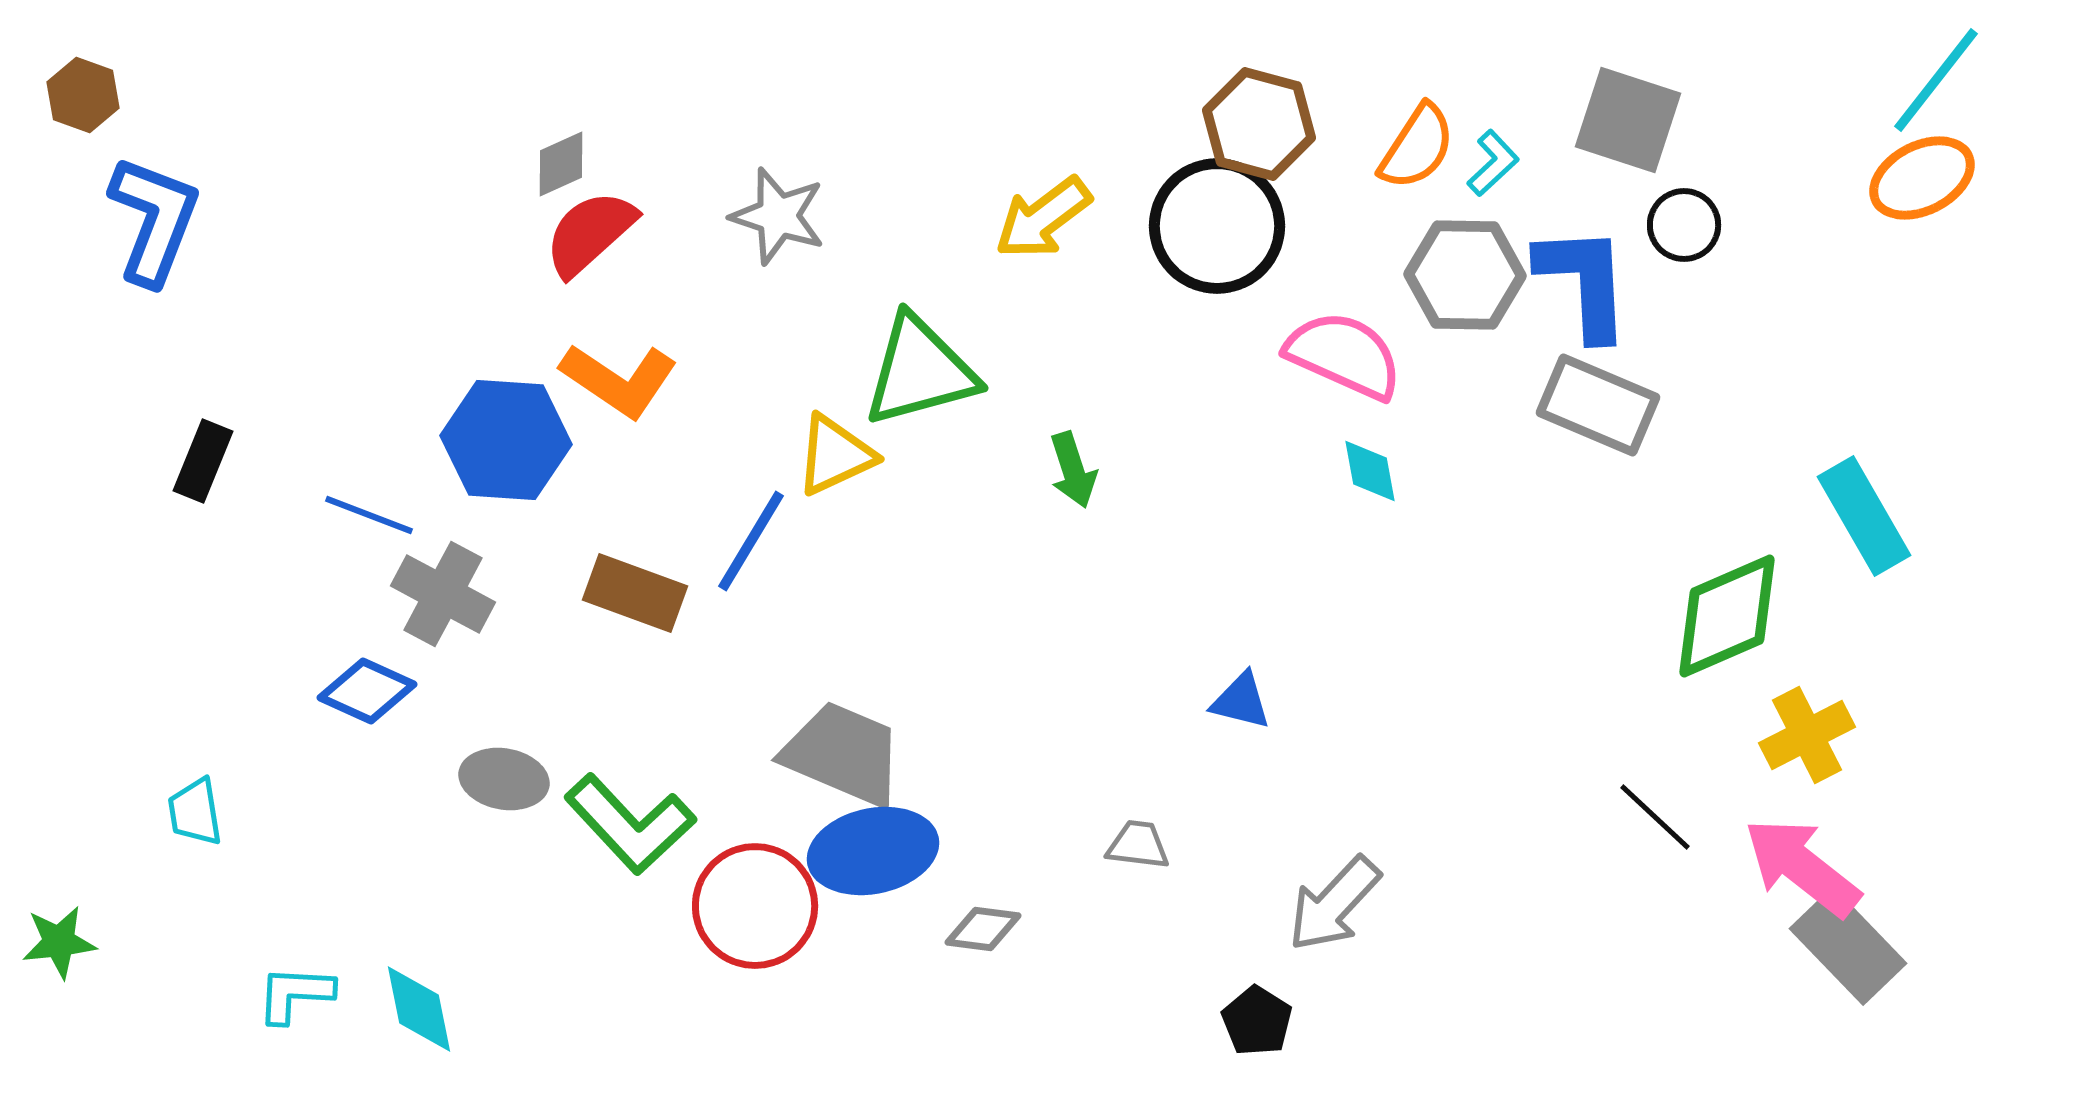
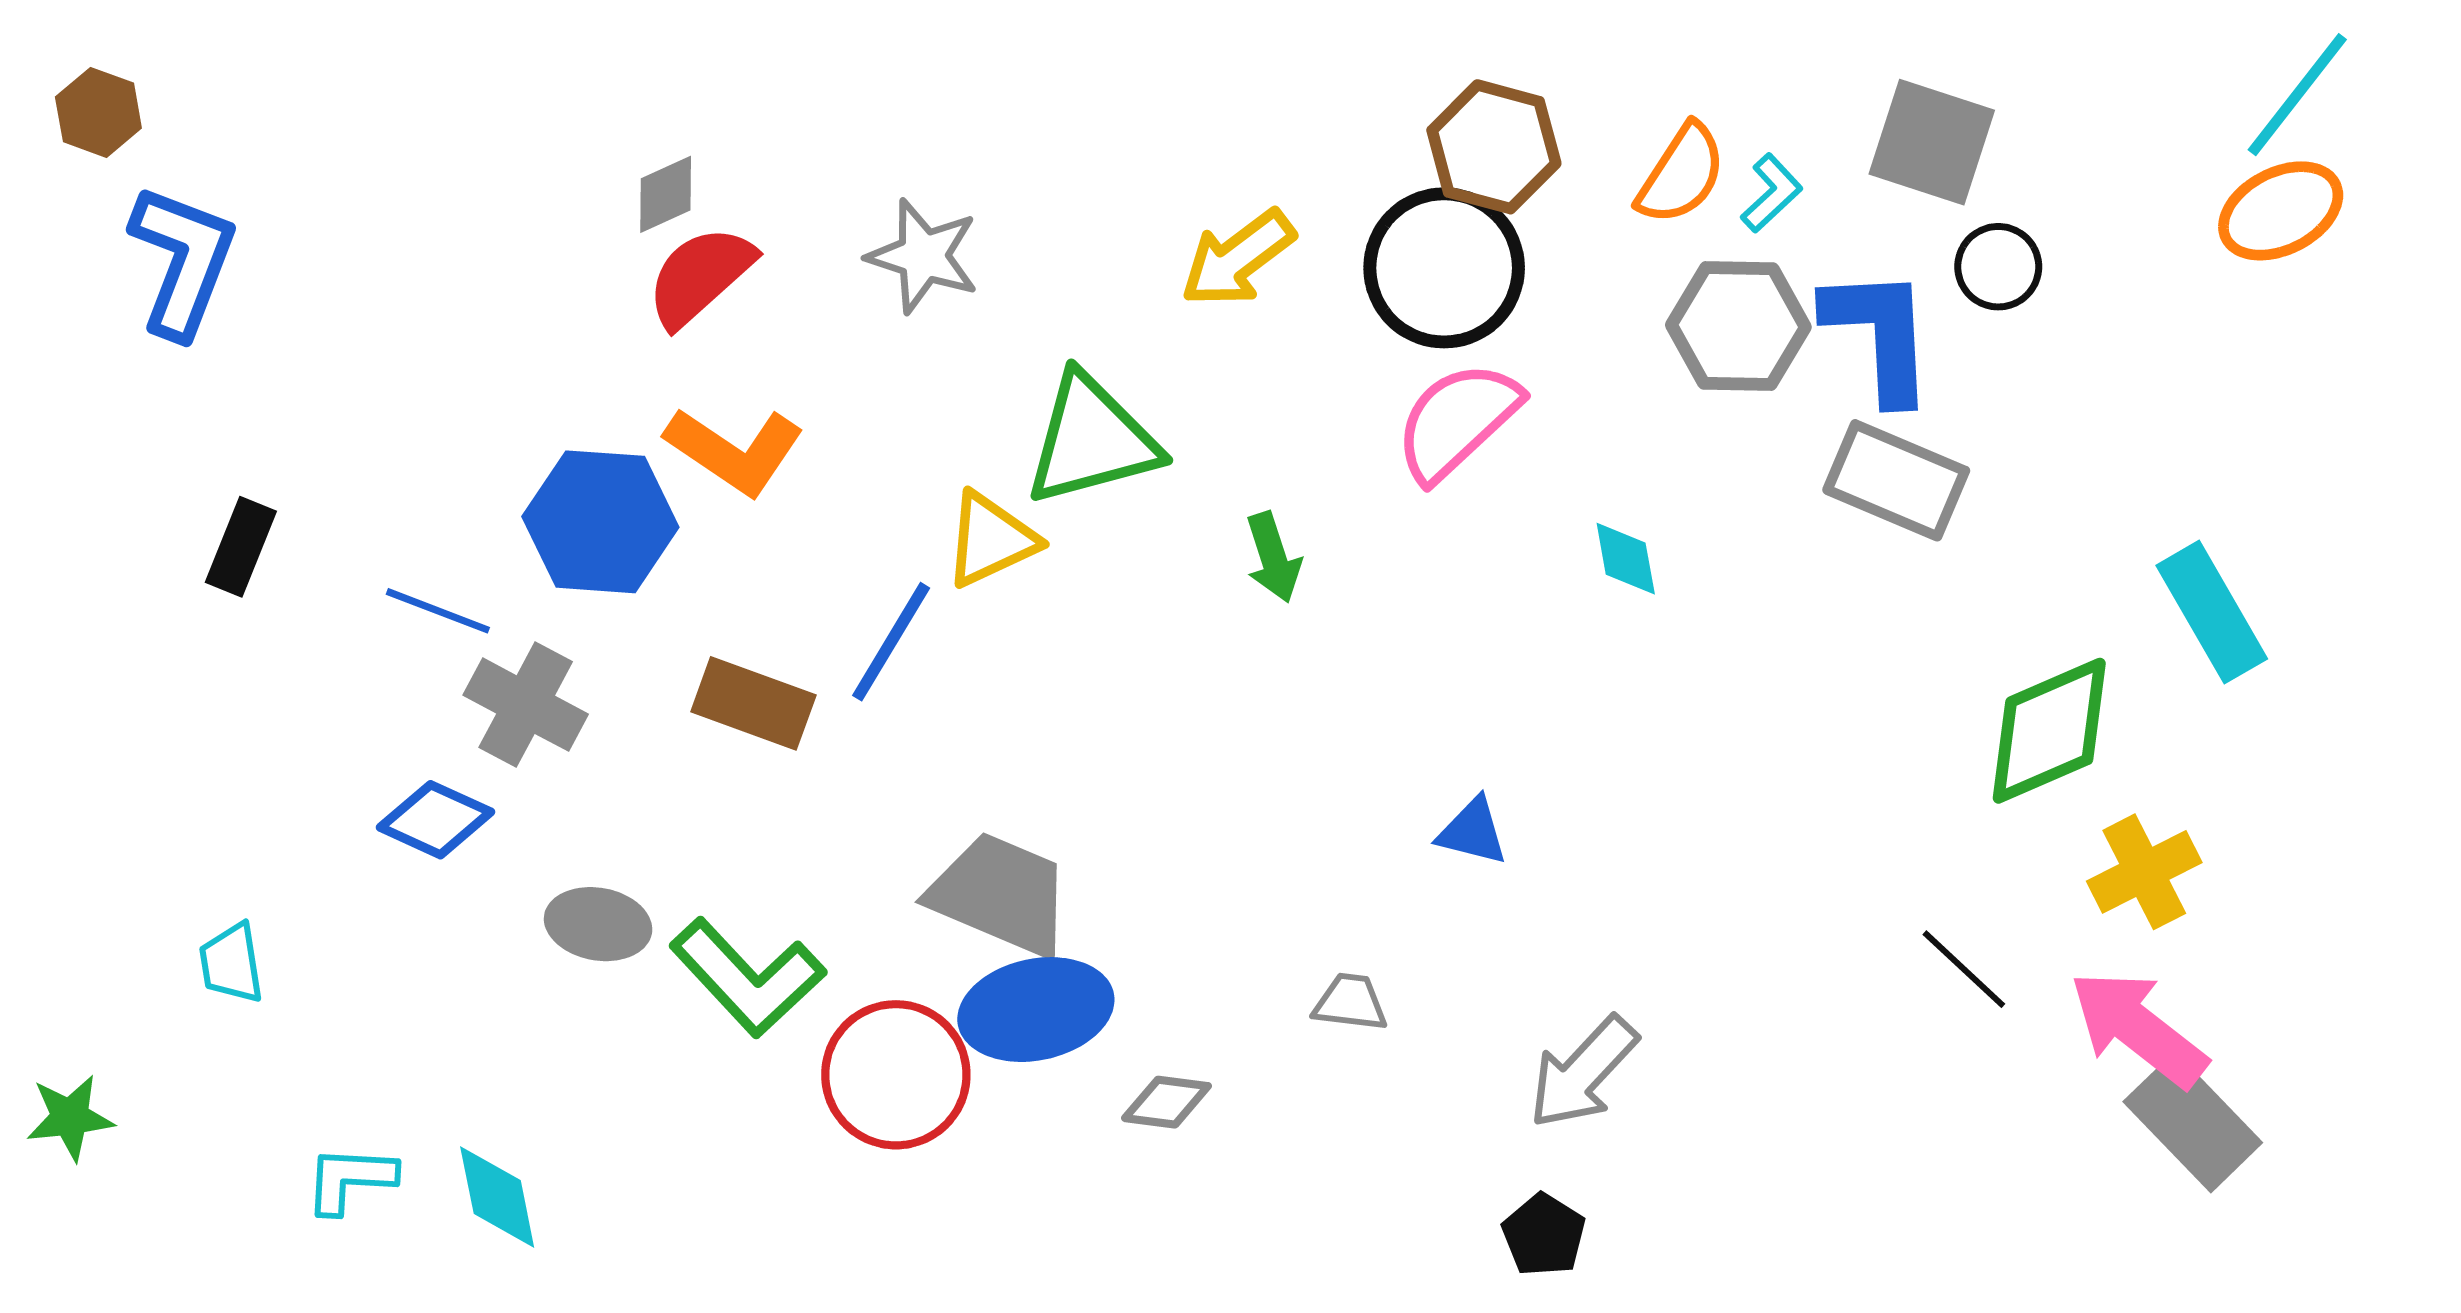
pink semicircle: (1344, 355) -> (1457, 421), moved, turned -67
black pentagon: (1257, 1021) -> (1544, 1235), moved

